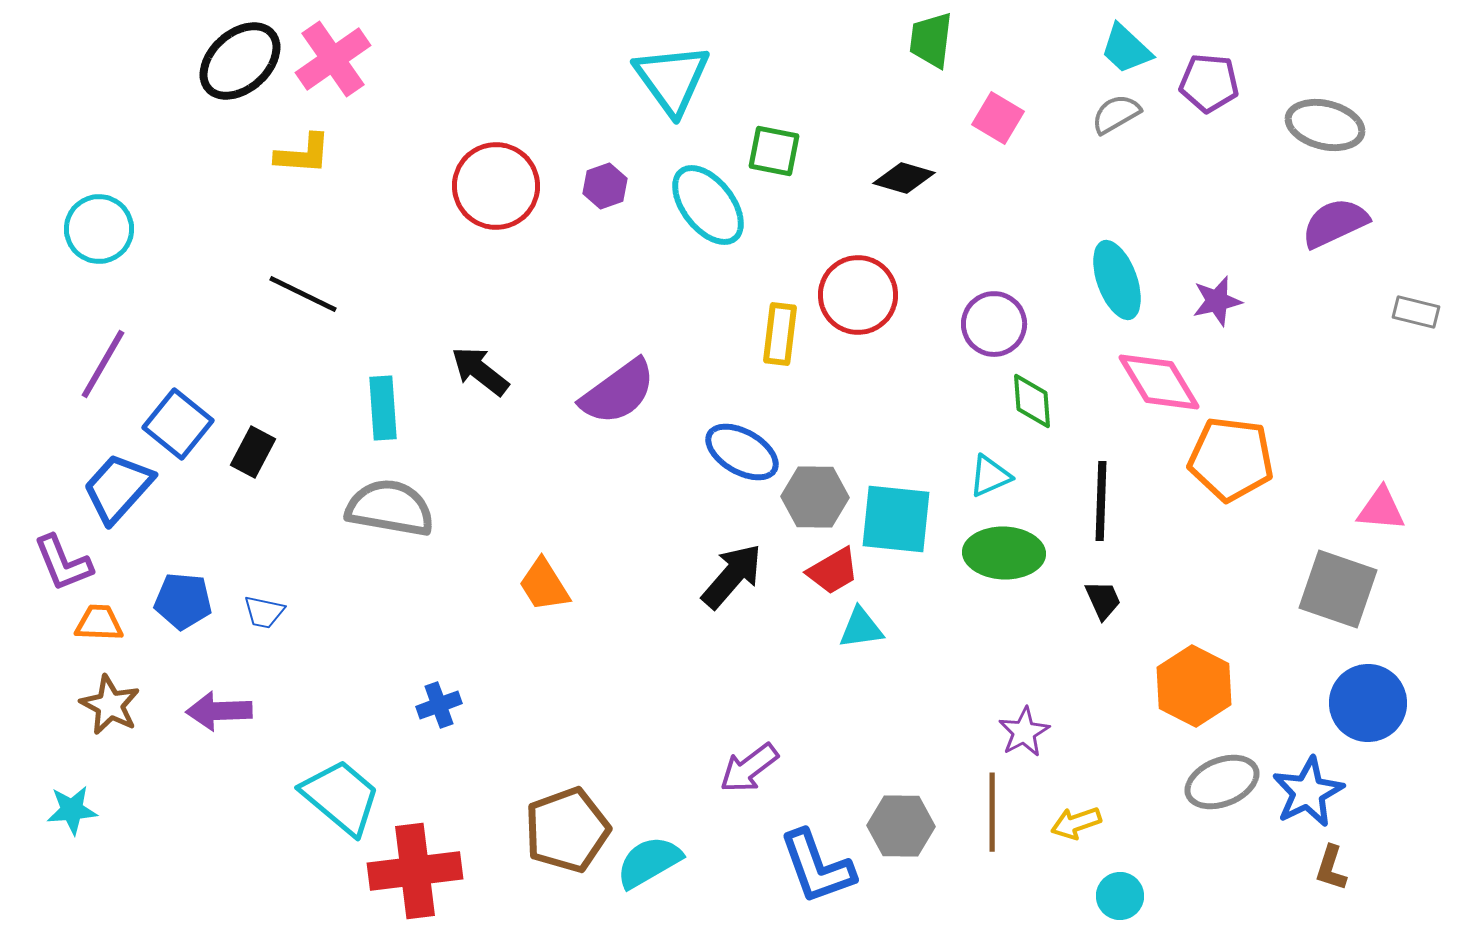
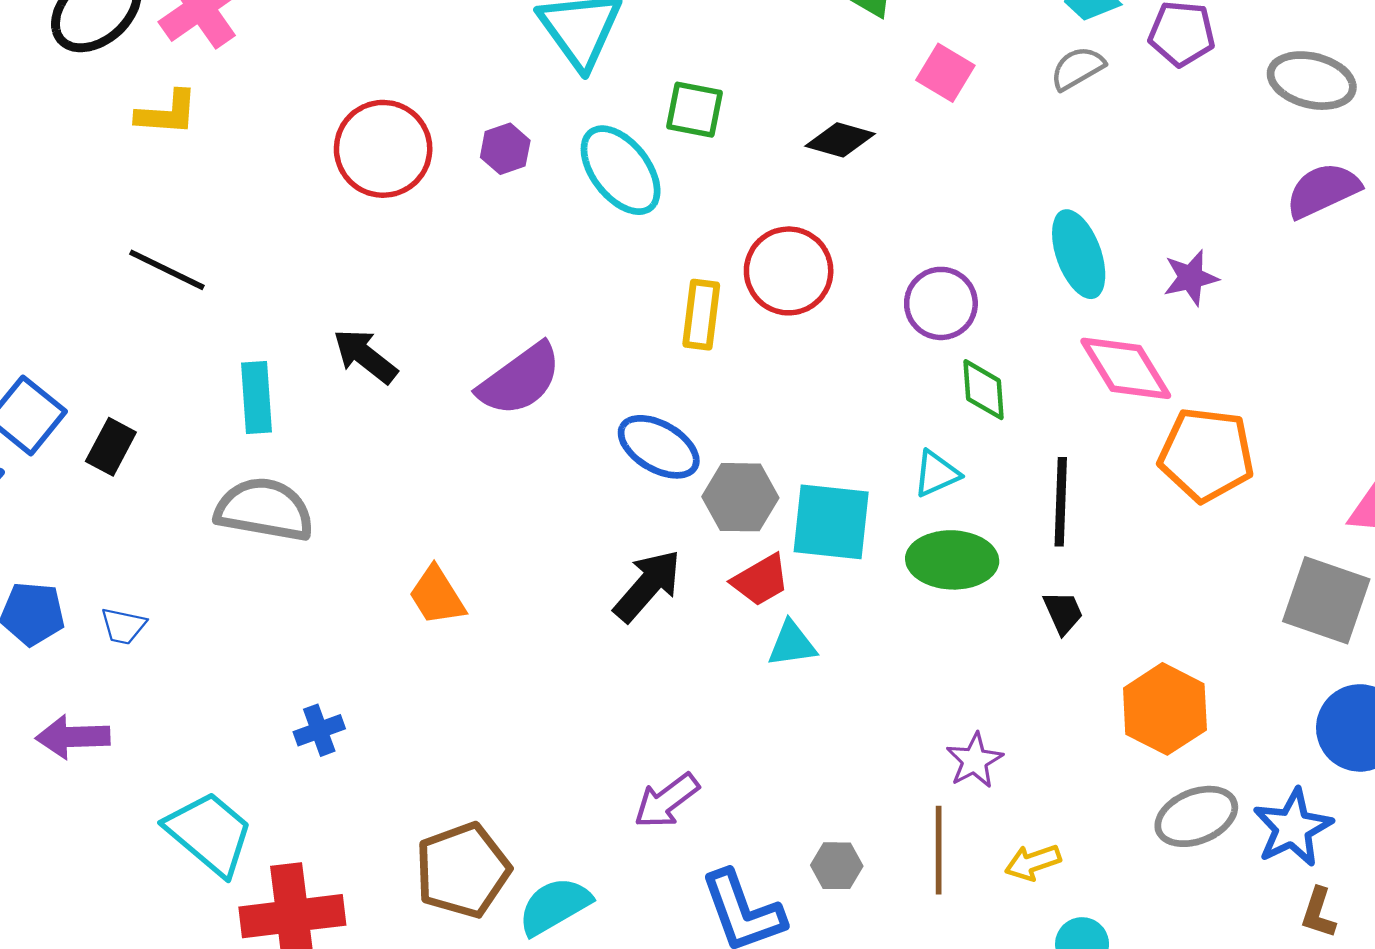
gray hexagon: (901, 826) -> (837, 866), size x0.7

